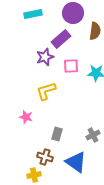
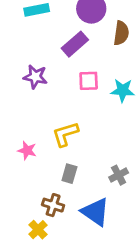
purple star: (45, 57) -> (35, 77), moved, turned 30
yellow L-shape: (46, 91) -> (65, 134), moved
yellow cross: (34, 175) -> (38, 230), turned -32

